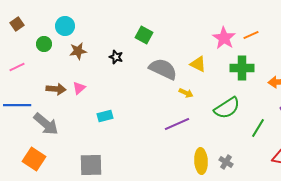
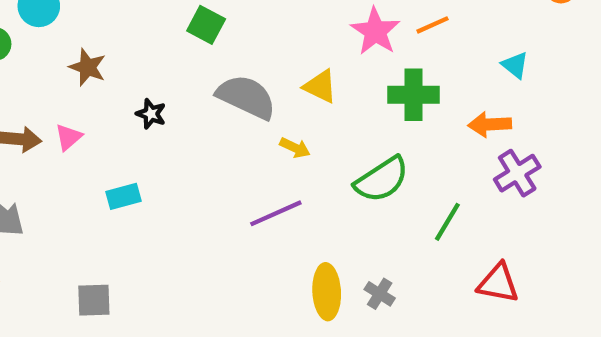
brown star: (78, 51) -> (87, 67), moved, turned 30
black star: (116, 57) -> (151, 114), moved
gray square: (91, 165) -> (94, 300), size x0.7

